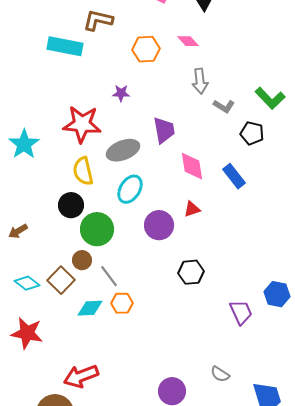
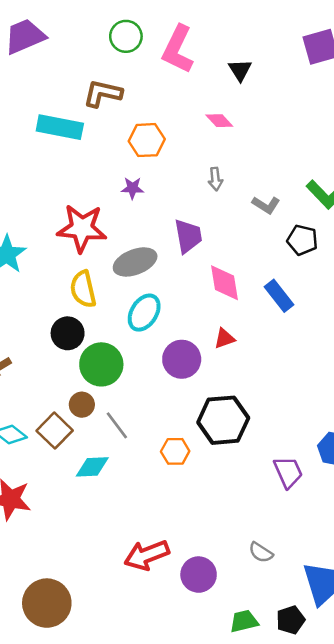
orange hexagon: (146, 49) -> (147, 140), moved
gray arrow: (200, 81) -> (215, 179), moved, size x0.7
black hexagon: (191, 272) -> (223, 420), size x1.5
orange hexagon: (122, 303) -> (175, 451), moved
red arrow: (81, 376) -> (147, 555), moved

